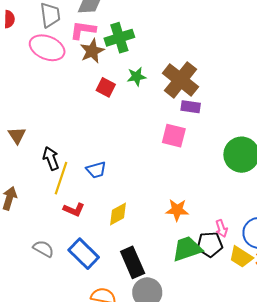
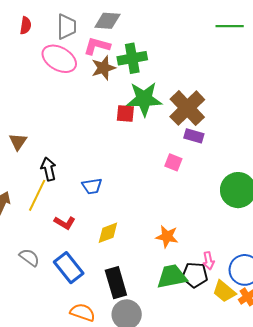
green star: (136, 77) -> (144, 99), size x1.8
red square: (106, 87) -> (125, 113), moved, turned -30
pink square: (174, 136) -> (173, 162), size x0.7
yellow line: (61, 178) -> (37, 195), moved

